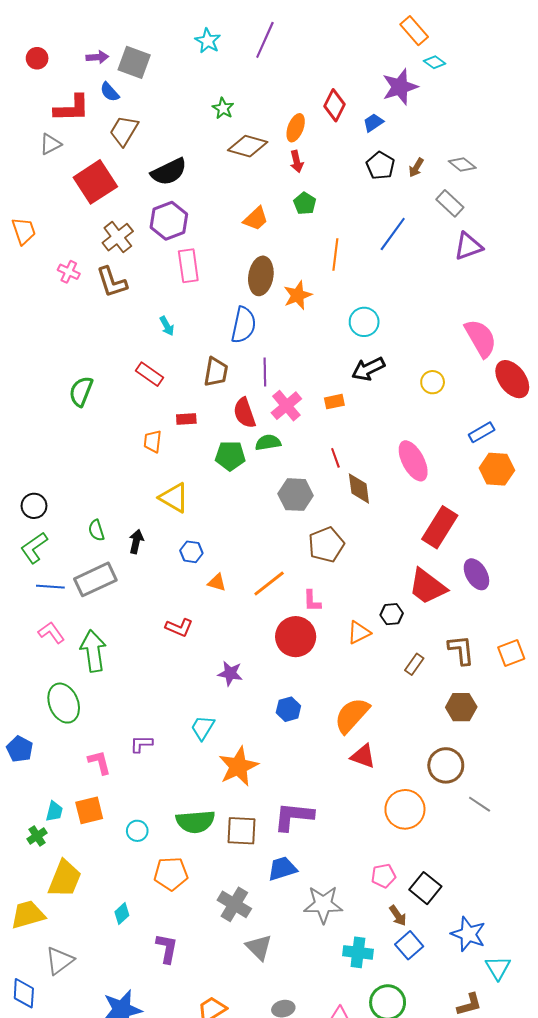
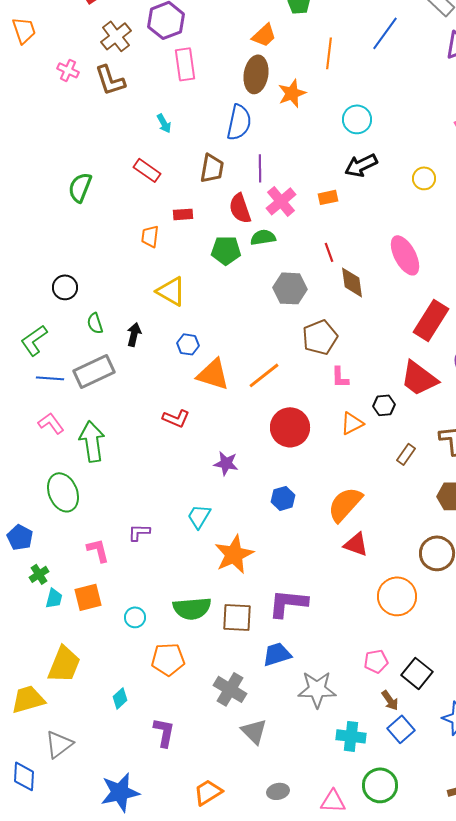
orange trapezoid: (256, 219) -> (264, 35), moved
black circle: (34, 506) -> (65, 287), moved
orange triangle: (217, 582) -> (213, 374), size x1.8
pink L-shape: (312, 601) -> (340, 377), moved
green cross: (37, 836) -> (39, 574), moved

